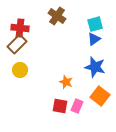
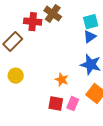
red cross: (20, 28) -> (33, 22), moved
yellow circle: (20, 70) -> (16, 76), moved

